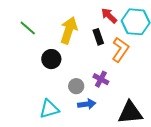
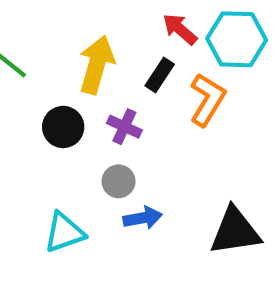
black rectangle: (98, 37) -> (160, 75), turned 56
purple cross: (101, 79) -> (124, 127), moved

